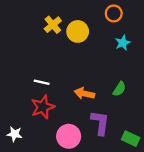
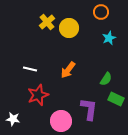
white line: (42, 82) -> (30, 69), moved
orange arrow: (84, 93) -> (68, 70), moved, turned -66
green rectangle: (131, 139) -> (116, 99), moved

